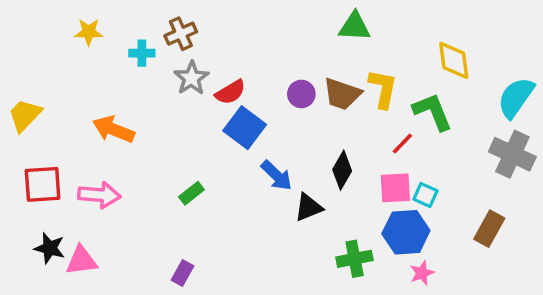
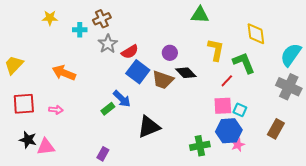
brown trapezoid: (342, 94) -> (163, 80), moved
black diamond: (342, 170) -> (186, 73), moved, turned -75
blue arrow: (277, 175) -> (122, 99), moved
pink arrow: (99, 195) -> (56, 110), size x0.6
black triangle: (308, 207) -> (149, 127), moved, size x1.4
pink star: (422, 273) -> (238, 145), moved

